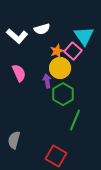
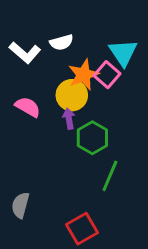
orange star: (57, 51) -> (84, 75), size x1.5
yellow circle: (60, 68) -> (72, 95), moved
pink semicircle: (19, 73) -> (28, 107), turned -36
red square: (56, 156) -> (82, 229), turned 30

